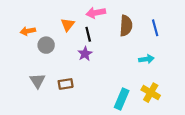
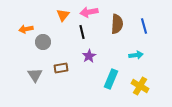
orange triangle: (68, 25) -> (63, 15), moved
purple star: (85, 54) -> (89, 56), moved
brown rectangle: (66, 84) -> (61, 68), moved
cyan rectangle: (122, 99) -> (111, 79), moved

